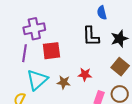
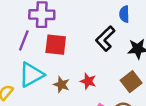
black L-shape: (91, 36) -> (105, 39), turned 35

